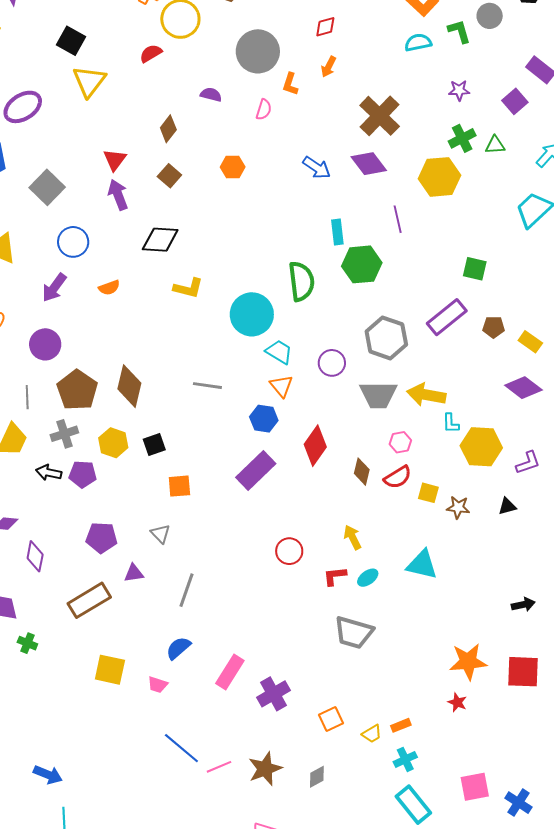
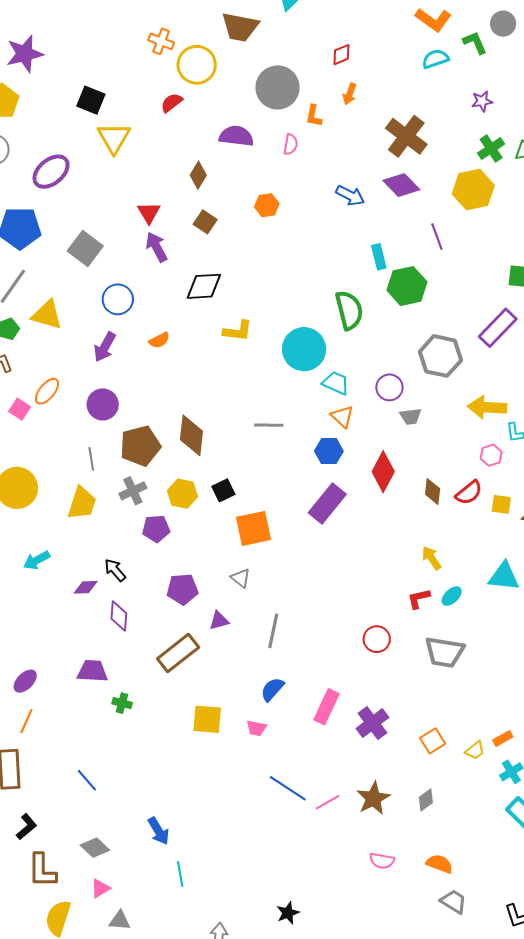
purple semicircle: (211, 95) -> (236, 136), size x1.6
brown pentagon: (77, 390) -> (140, 446), turned 30
gray trapezoid: (378, 395) -> (411, 416), moved, size x0.6
pink hexagon: (400, 442) -> (491, 455), moved
black arrow: (49, 473) -> (115, 570), moved, turned 45
orange square: (179, 486) -> (253, 528), size x1.5
red circle: (289, 551) -> (377, 639), moved
blue arrow: (48, 775) -> (159, 831), turned 44

